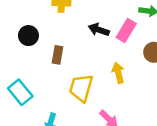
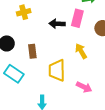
cyan rectangle: (20, 92) -> (14, 74), moved

